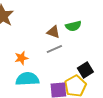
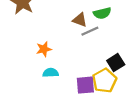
gray line: (54, 49) -> (90, 31), moved
cyan semicircle: (27, 79) -> (51, 73), size x0.6

